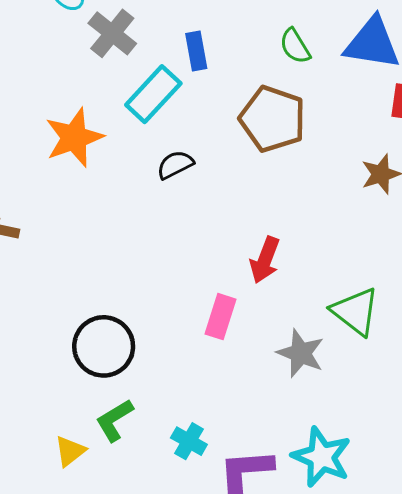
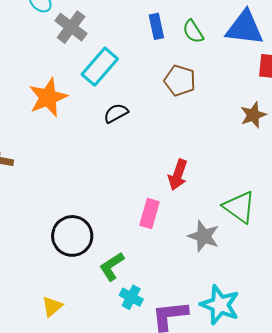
blue rectangle: (196, 51) -> (156, 26), moved
brown pentagon: (273, 119) -> (180, 81), size x0.7
green L-shape: (114, 420) -> (112, 266), moved

